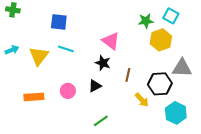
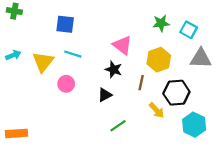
cyan square: (171, 16) -> (189, 30), moved
yellow hexagon: (161, 40) -> (159, 60), moved
gray triangle: (182, 68) -> (201, 58), moved
pink circle: (68, 91) -> (66, 84), moved
orange rectangle: (34, 97) -> (17, 133), moved
green line: (101, 121) -> (118, 126), moved

